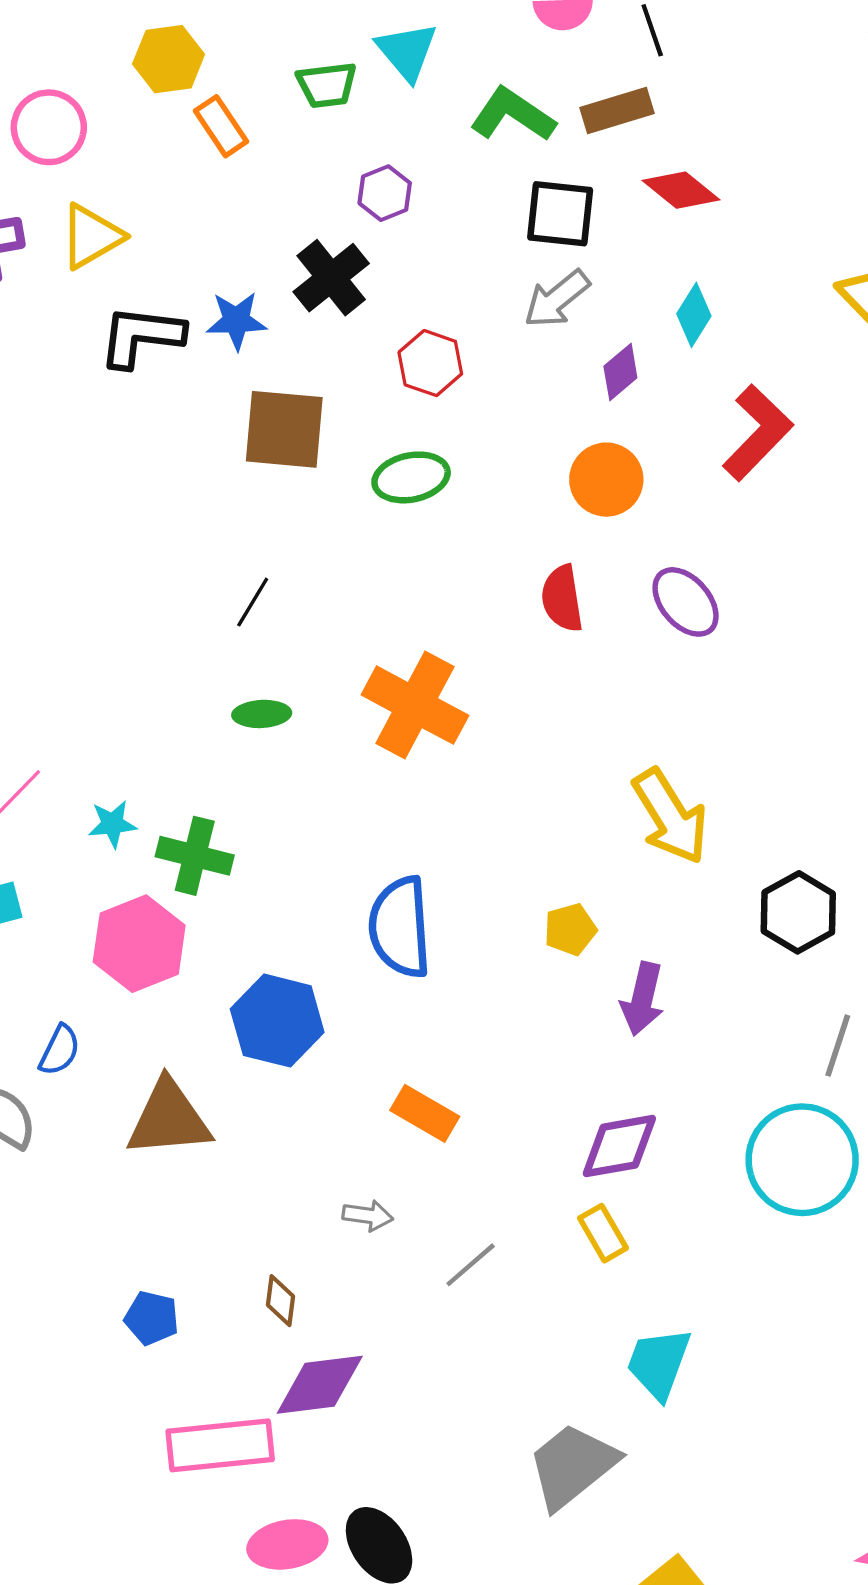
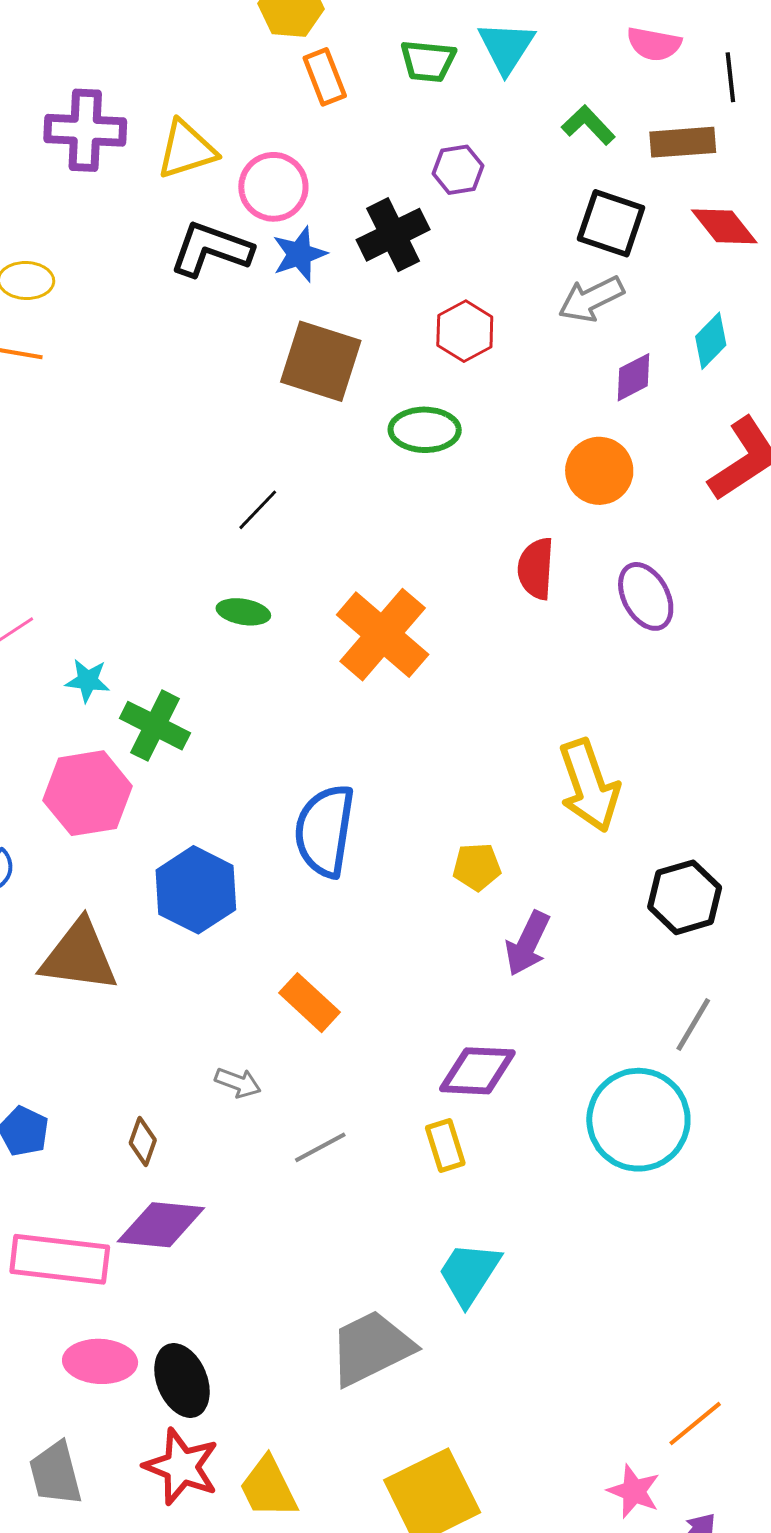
green L-shape: (513, 115) -> (588, 125), size x0.7
pink circle: (49, 127) -> (273, 187), moved
blue star: (236, 321) -> (299, 254), turned -30

